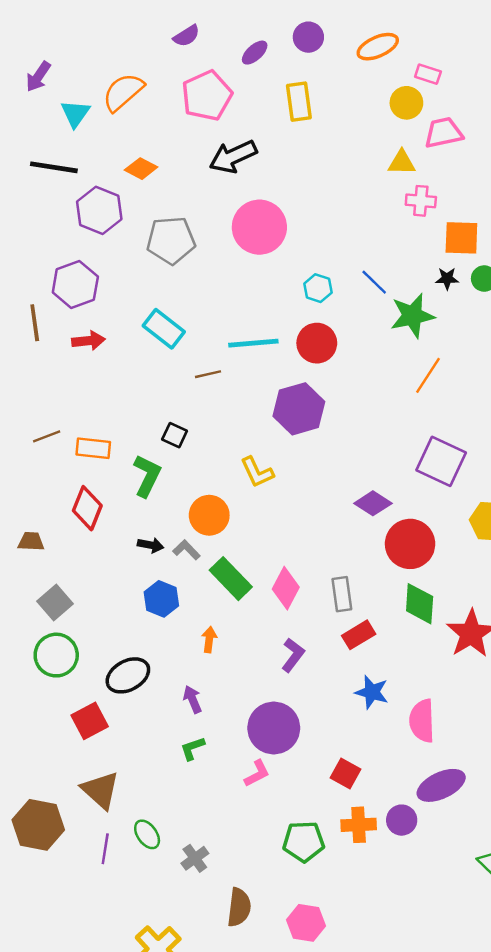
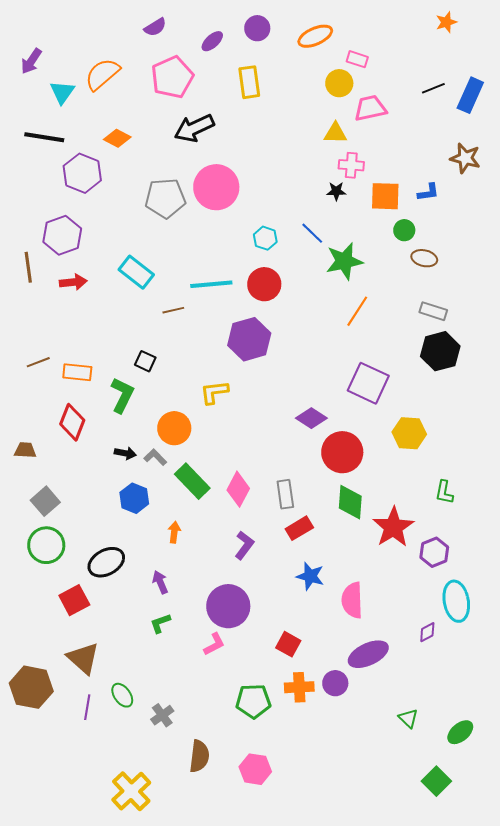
gray pentagon: (171, 240) -> (165, 198), moved
black star: (447, 279) -> (336, 191), moved
yellow L-shape: (257, 472) -> (214, 392), turned 108

